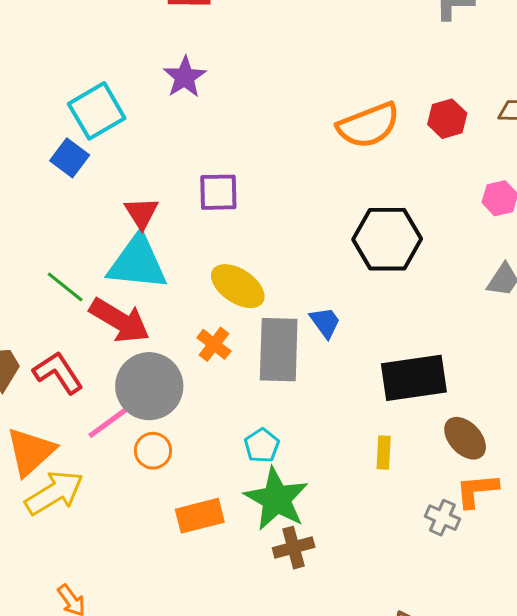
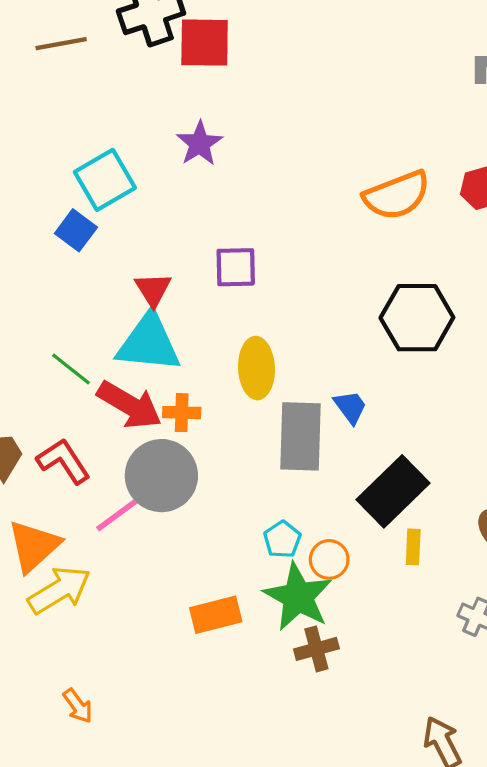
yellow ellipse: (238, 286) -> (256, 368), turned 54
orange cross: (214, 344) -> (182, 413), moved, turned -36
black rectangle: (414, 378) -> (393, 491), moved, turned -36
orange circle: (153, 451) -> (329, 559), moved

